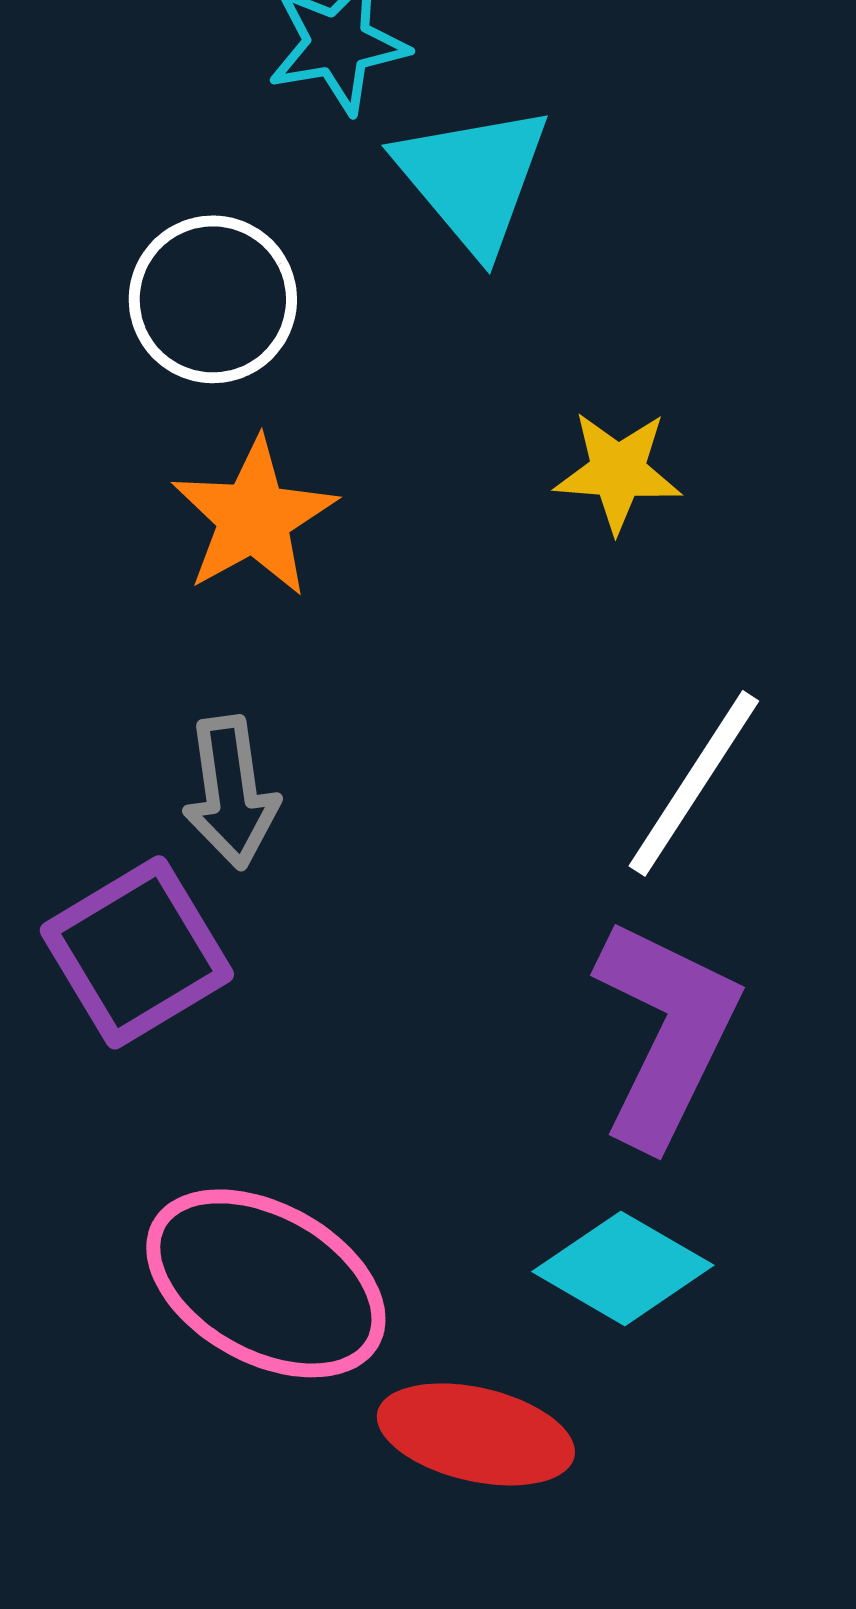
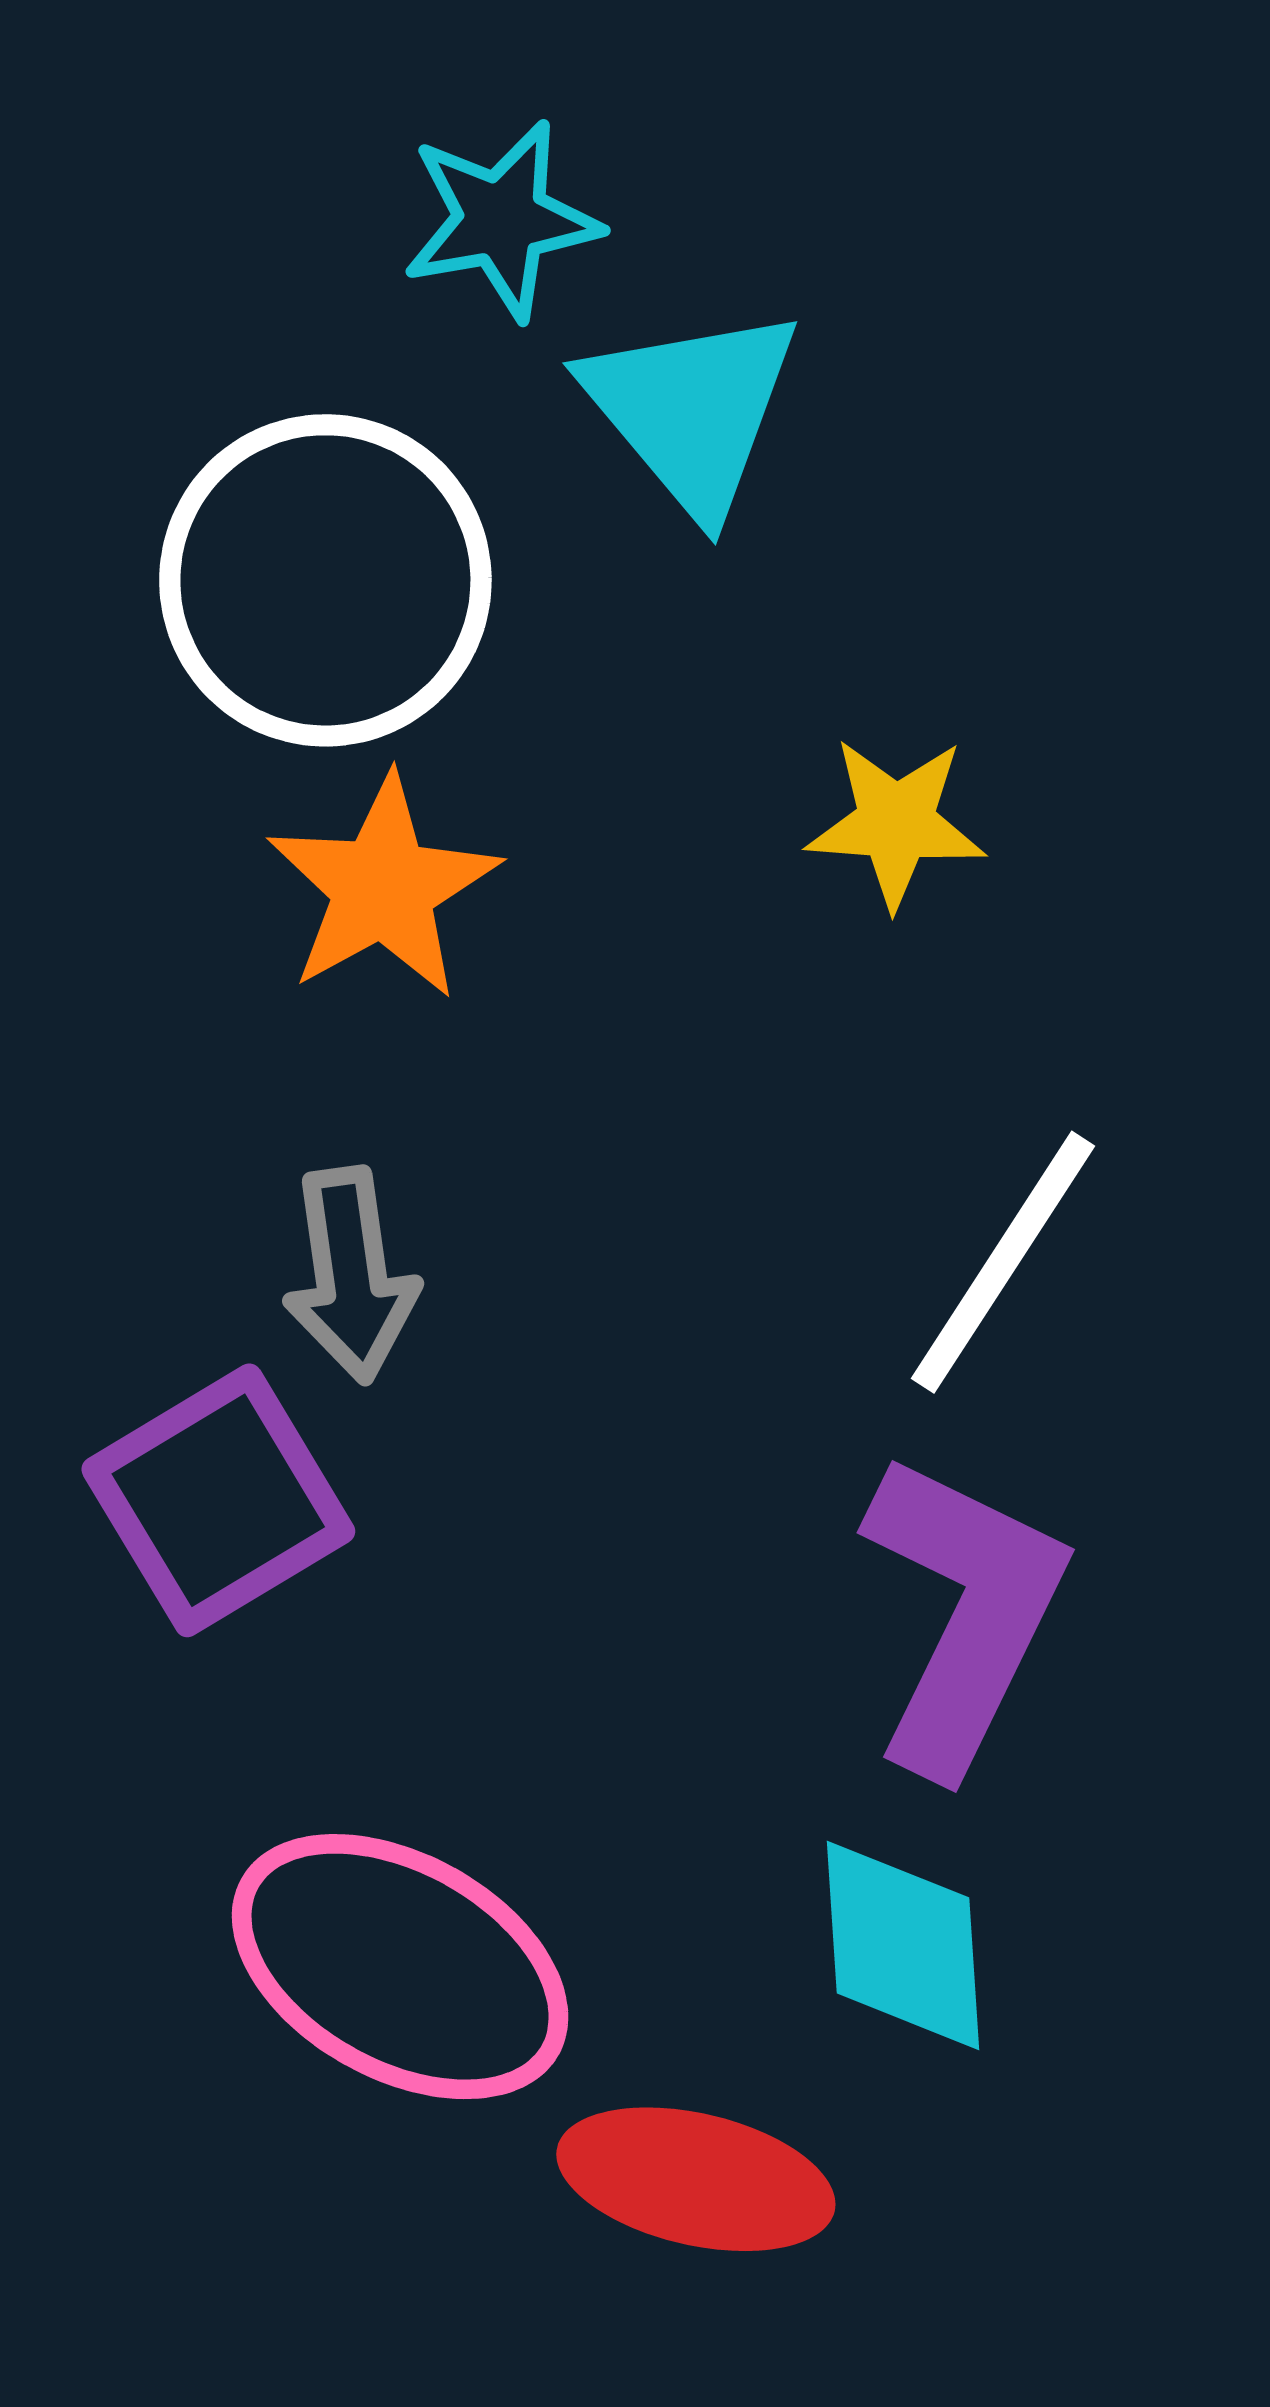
white circle: (213, 299) -> (325, 580), size x1.4
cyan diamond: (623, 1268) -> (903, 1945), turned 56

